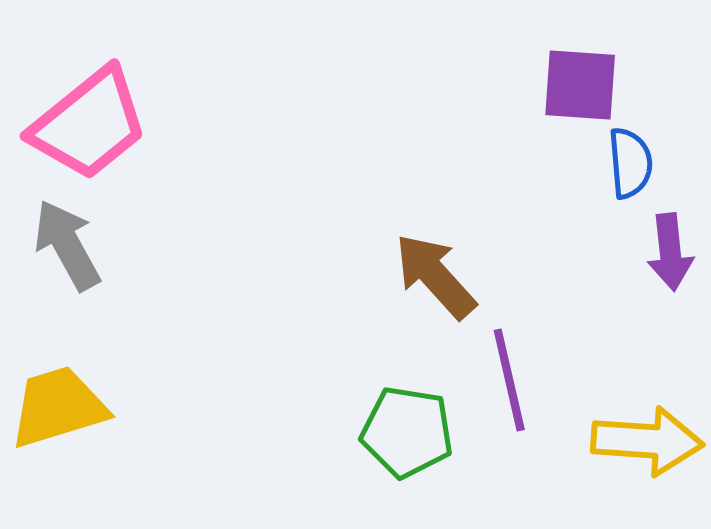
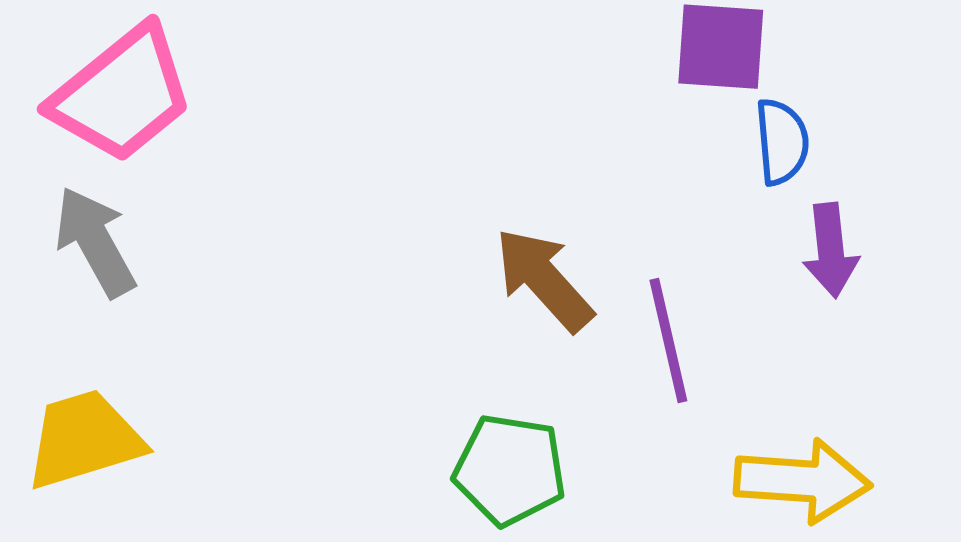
purple line: (509, 380) -> (668, 341), moved

